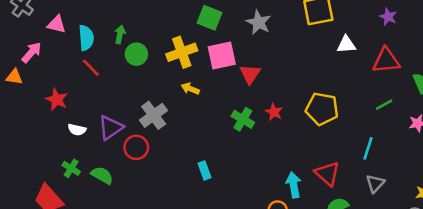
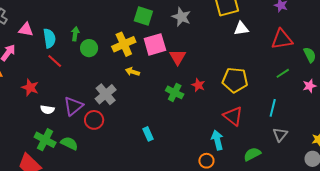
white triangle: (346, 44) -> (241, 29), moved
green cross: (71, 168) -> (45, 140), size x1.5
red triangle: (327, 174) -> (233, 116), moved

